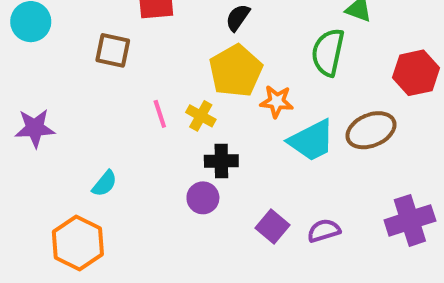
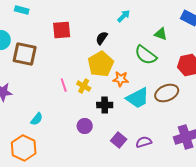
brown square: (113, 50) -> (25, 54), moved, size x1.4
green semicircle: (328, 52) -> (146, 55), turned -65
black cross: (221, 161) -> (105, 105), moved

